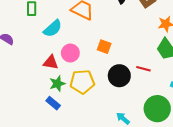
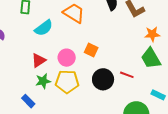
pink circle: (70, 53) -> (67, 58), moved
red triangle: (51, 62) -> (39, 60), turned -49
blue rectangle: (53, 103) -> (28, 101), moved

